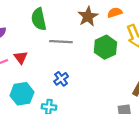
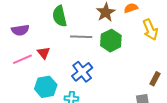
green hexagon: (105, 47) -> (111, 41), moved
blue cross: (61, 79) -> (82, 72), size x1.5

